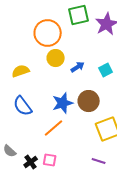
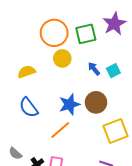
green square: (79, 15) -> (86, 34), moved
blue arrow: (78, 67) -> (94, 69), moved, turned -96

